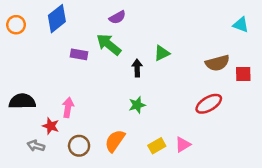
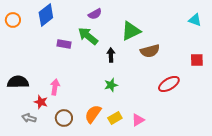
green triangle: (162, 53) -> (131, 31), moved, size x1.5
brown semicircle: (217, 63) -> (150, 51), moved
pink triangle: (183, 145) -> (138, 120), moved
yellow rectangle: (157, 146) -> (115, 118), moved

